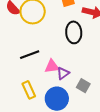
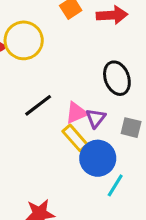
black ellipse: (74, 32) -> (117, 78), moved
yellow rectangle: (29, 90) -> (75, 138), moved

